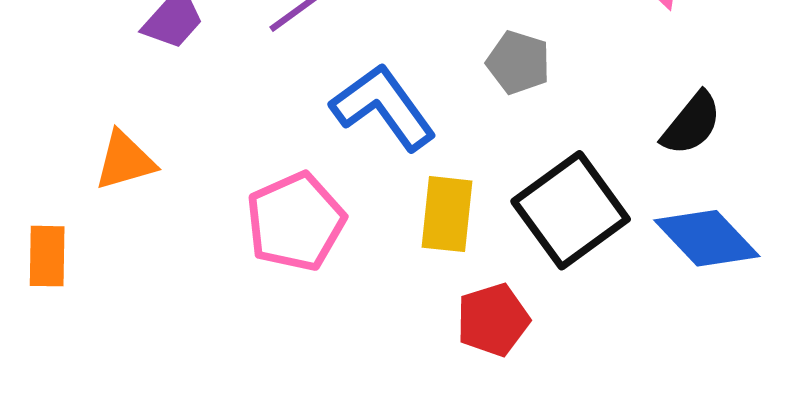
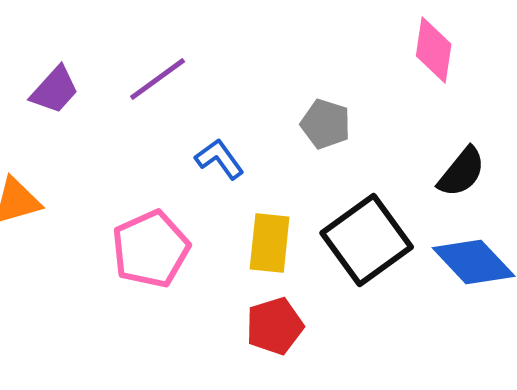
blue L-shape: (383, 107) -> (220, 159), size x0.6
red pentagon: (493, 320) -> (275, 326), moved

